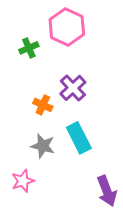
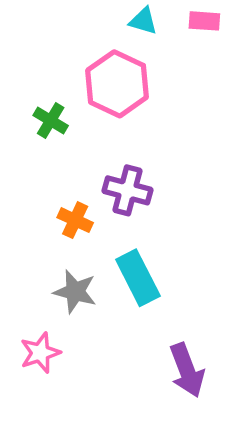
green cross: (29, 48) -> (51, 120), turned -36
purple cross: (73, 88) -> (127, 190), turned -32

